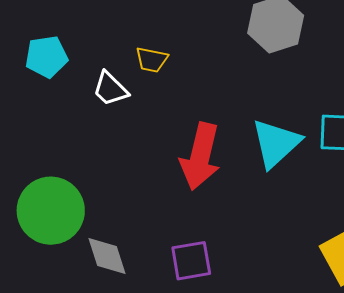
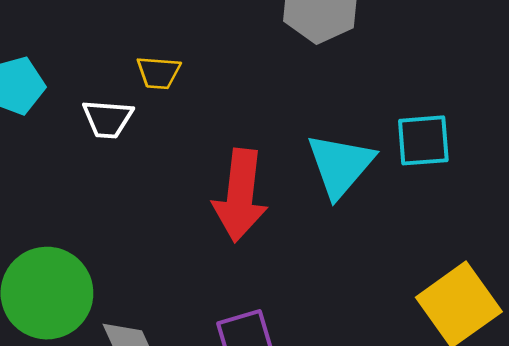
white trapezoid: (110, 89) -> (108, 119), turned -33

